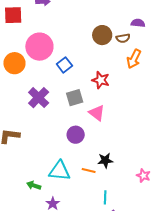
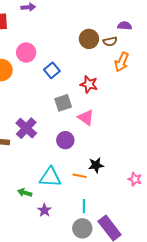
pink circle: (39, 47) -> (26, 53), size x0.7
purple cross: (39, 98) -> (26, 128), moved
cyan line: (105, 197) -> (84, 206), moved

